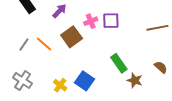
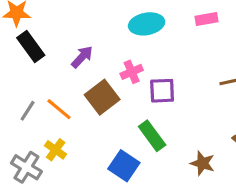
purple square: (111, 21) -> (162, 91), moved
green rectangle: (119, 63) -> (152, 136), moved
yellow cross: (60, 85) -> (56, 150), moved

